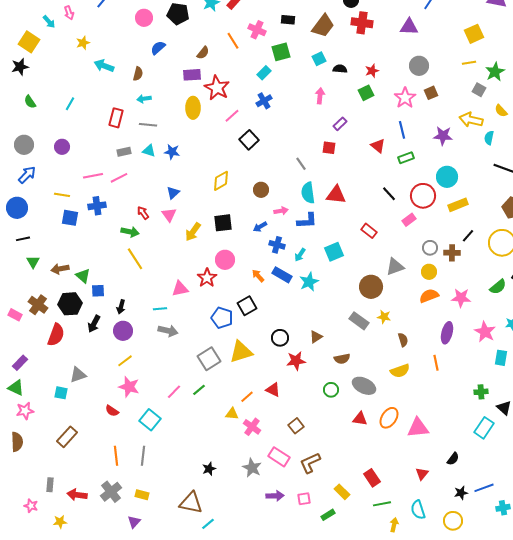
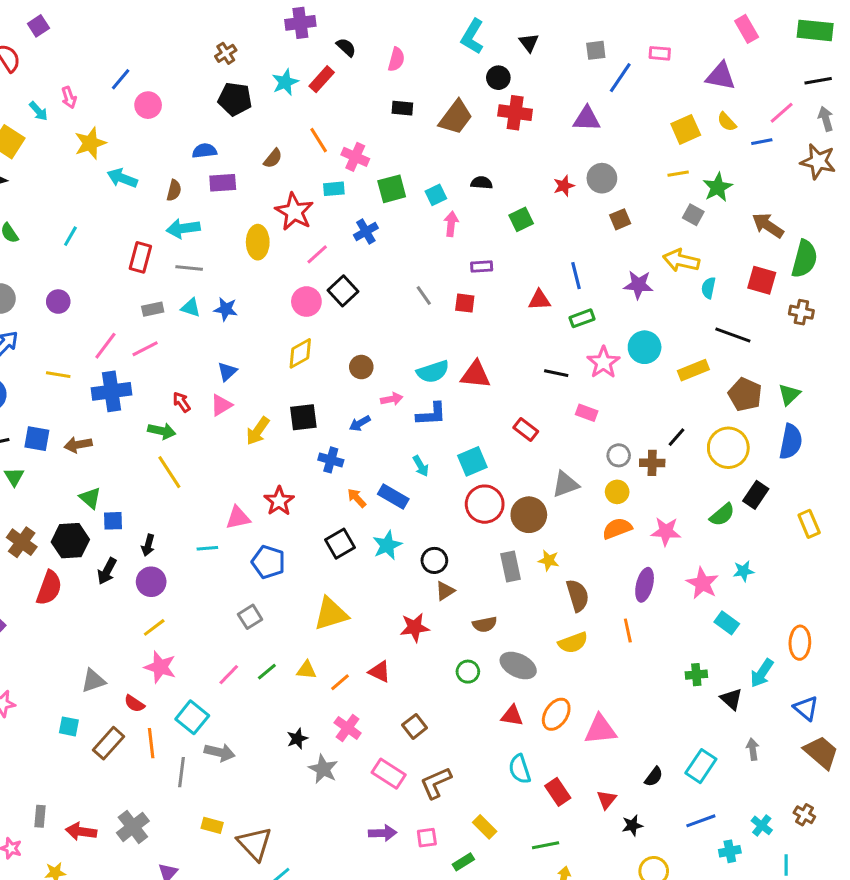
pink circle: (144, 18) -> (148, 105), moved
pink cross: (257, 30) -> (355, 157), moved
yellow star: (83, 43) -> (90, 143), size x1.5
blue semicircle: (158, 48) -> (204, 151), turned 35
green square: (281, 52) -> (392, 189), moved
cyan square: (319, 59) -> (436, 195), moved
red star: (372, 71) -> (564, 186), moved
cyan rectangle: (264, 73) -> (334, 189), moved, turned 40
purple rectangle: (192, 75) -> (223, 183), moved
pink star: (405, 98) -> (603, 362), moved
cyan arrow: (144, 99) -> (183, 228), size x1.5
yellow semicircle: (501, 111) -> (727, 122), moved
purple rectangle: (340, 124) -> (482, 267), turned 40
red triangle: (378, 146) -> (539, 300), turned -42
gray line: (301, 164) -> (424, 295), moved
pink line: (93, 176) -> (105, 346), turned -42
cyan semicircle: (308, 193) -> (433, 372), turned -100
black line: (389, 194) -> (556, 373), turned -35
red circle: (423, 196) -> (485, 504), moved
yellow rectangle: (458, 205) -> (693, 370), moved
blue cross: (97, 206) -> (112, 391), size x1.4
pink triangle: (169, 215) -> (221, 405), turned 35
blue square: (70, 218) -> (37, 439), moved
pink rectangle: (409, 220) -> (587, 413), turned 56
blue cross: (277, 245) -> (331, 460), moved
cyan arrow: (300, 255) -> (421, 466), turned -64
pink circle: (225, 260) -> (306, 302), moved
brown arrow: (60, 269) -> (78, 445), moved
cyan star: (309, 282) -> (387, 545), moved
blue pentagon: (222, 318) -> (268, 562), moved
gray rectangle: (359, 321) -> (511, 567), turned 42
gray arrow: (168, 331) -> (220, 752), moved
black circle: (280, 338) -> (434, 560), moved
brown semicircle: (403, 340) -> (578, 595), size x1.5
cyan rectangle: (501, 358) -> (727, 623), turned -63
gray square: (209, 359) -> (250, 617), moved, size x0.7
gray triangle: (78, 375) -> (93, 681), moved
cyan square: (61, 393) -> (69, 726), moved
yellow triangle: (232, 414) -> (306, 670), moved
cyan rectangle: (484, 428) -> (701, 766), moved
brown rectangle: (67, 437) -> (108, 743), moved
orange line: (116, 456) -> (151, 743), moved
gray star: (252, 468) -> (323, 769), moved
black star: (209, 469) -> (297, 739), moved
red rectangle: (372, 478) -> (558, 792), moved
black star: (461, 493) -> (632, 825), moved
yellow rectangle: (142, 495) -> (212, 825), moved
brown triangle: (191, 503) -> (255, 844), turned 35
cyan semicircle: (418, 510) -> (520, 769), moved

